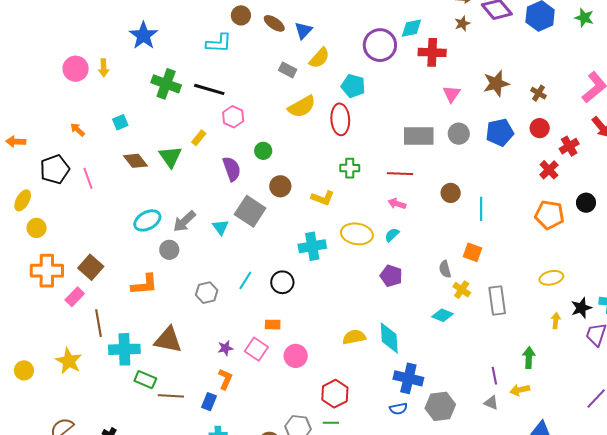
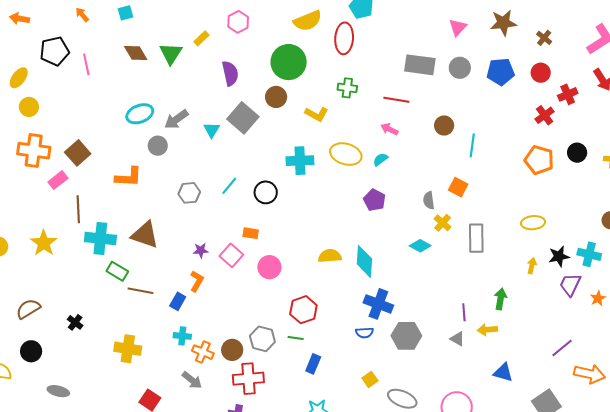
green circle: (263, 151) -> (289, 62), moved, size x2.0

